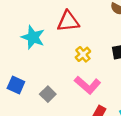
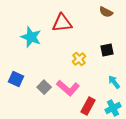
yellow cross: (83, 54) -> (79, 59), moved
pink L-shape: (88, 85) -> (68, 88), moved

